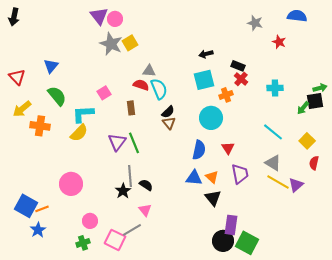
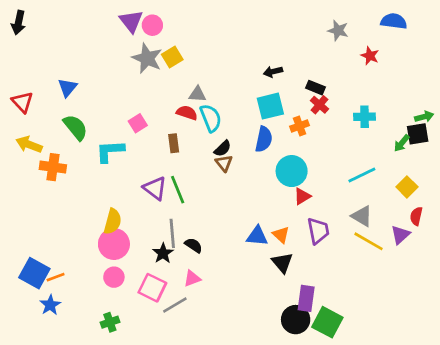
yellow arrow: (22, 109) -> (29, 145), turned 60
cyan circle: (211, 118) -> (292, 171), moved
cyan line: (273, 132) -> (362, 175), turned -65
yellow semicircle: (79, 133) -> (113, 221), moved, turned -30
purple triangle: (117, 142) -> (155, 188), turned -30
red triangle: (228, 148) -> (302, 196), turned 32
blue semicircle: (199, 150) -> (264, 139), moved
pink circle: (71, 184) -> (114, 244), moved
purple triangle: (296, 185) -> (400, 235), moved
pink triangle: (145, 210) -> (192, 278), turned 48
pink circle: (90, 221) -> (114, 277), moved
pink square: (115, 240) -> (152, 288), moved

